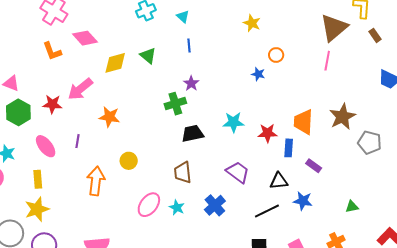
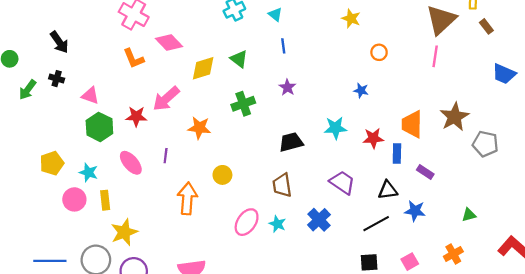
blue star: (258, 74) -> (361, 90), moved
green cross: (175, 104) -> (243, 104), moved
yellow rectangle: (38, 179) -> (105, 200), moved

